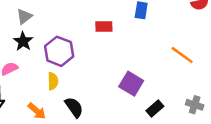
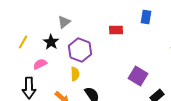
gray triangle: (24, 17) -> (64, 22), moved

